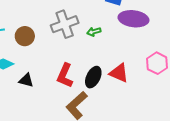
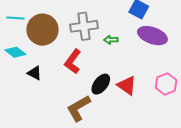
brown circle: (25, 36) -> (42, 30), size x1.6
red L-shape: (65, 76) -> (73, 61), moved

